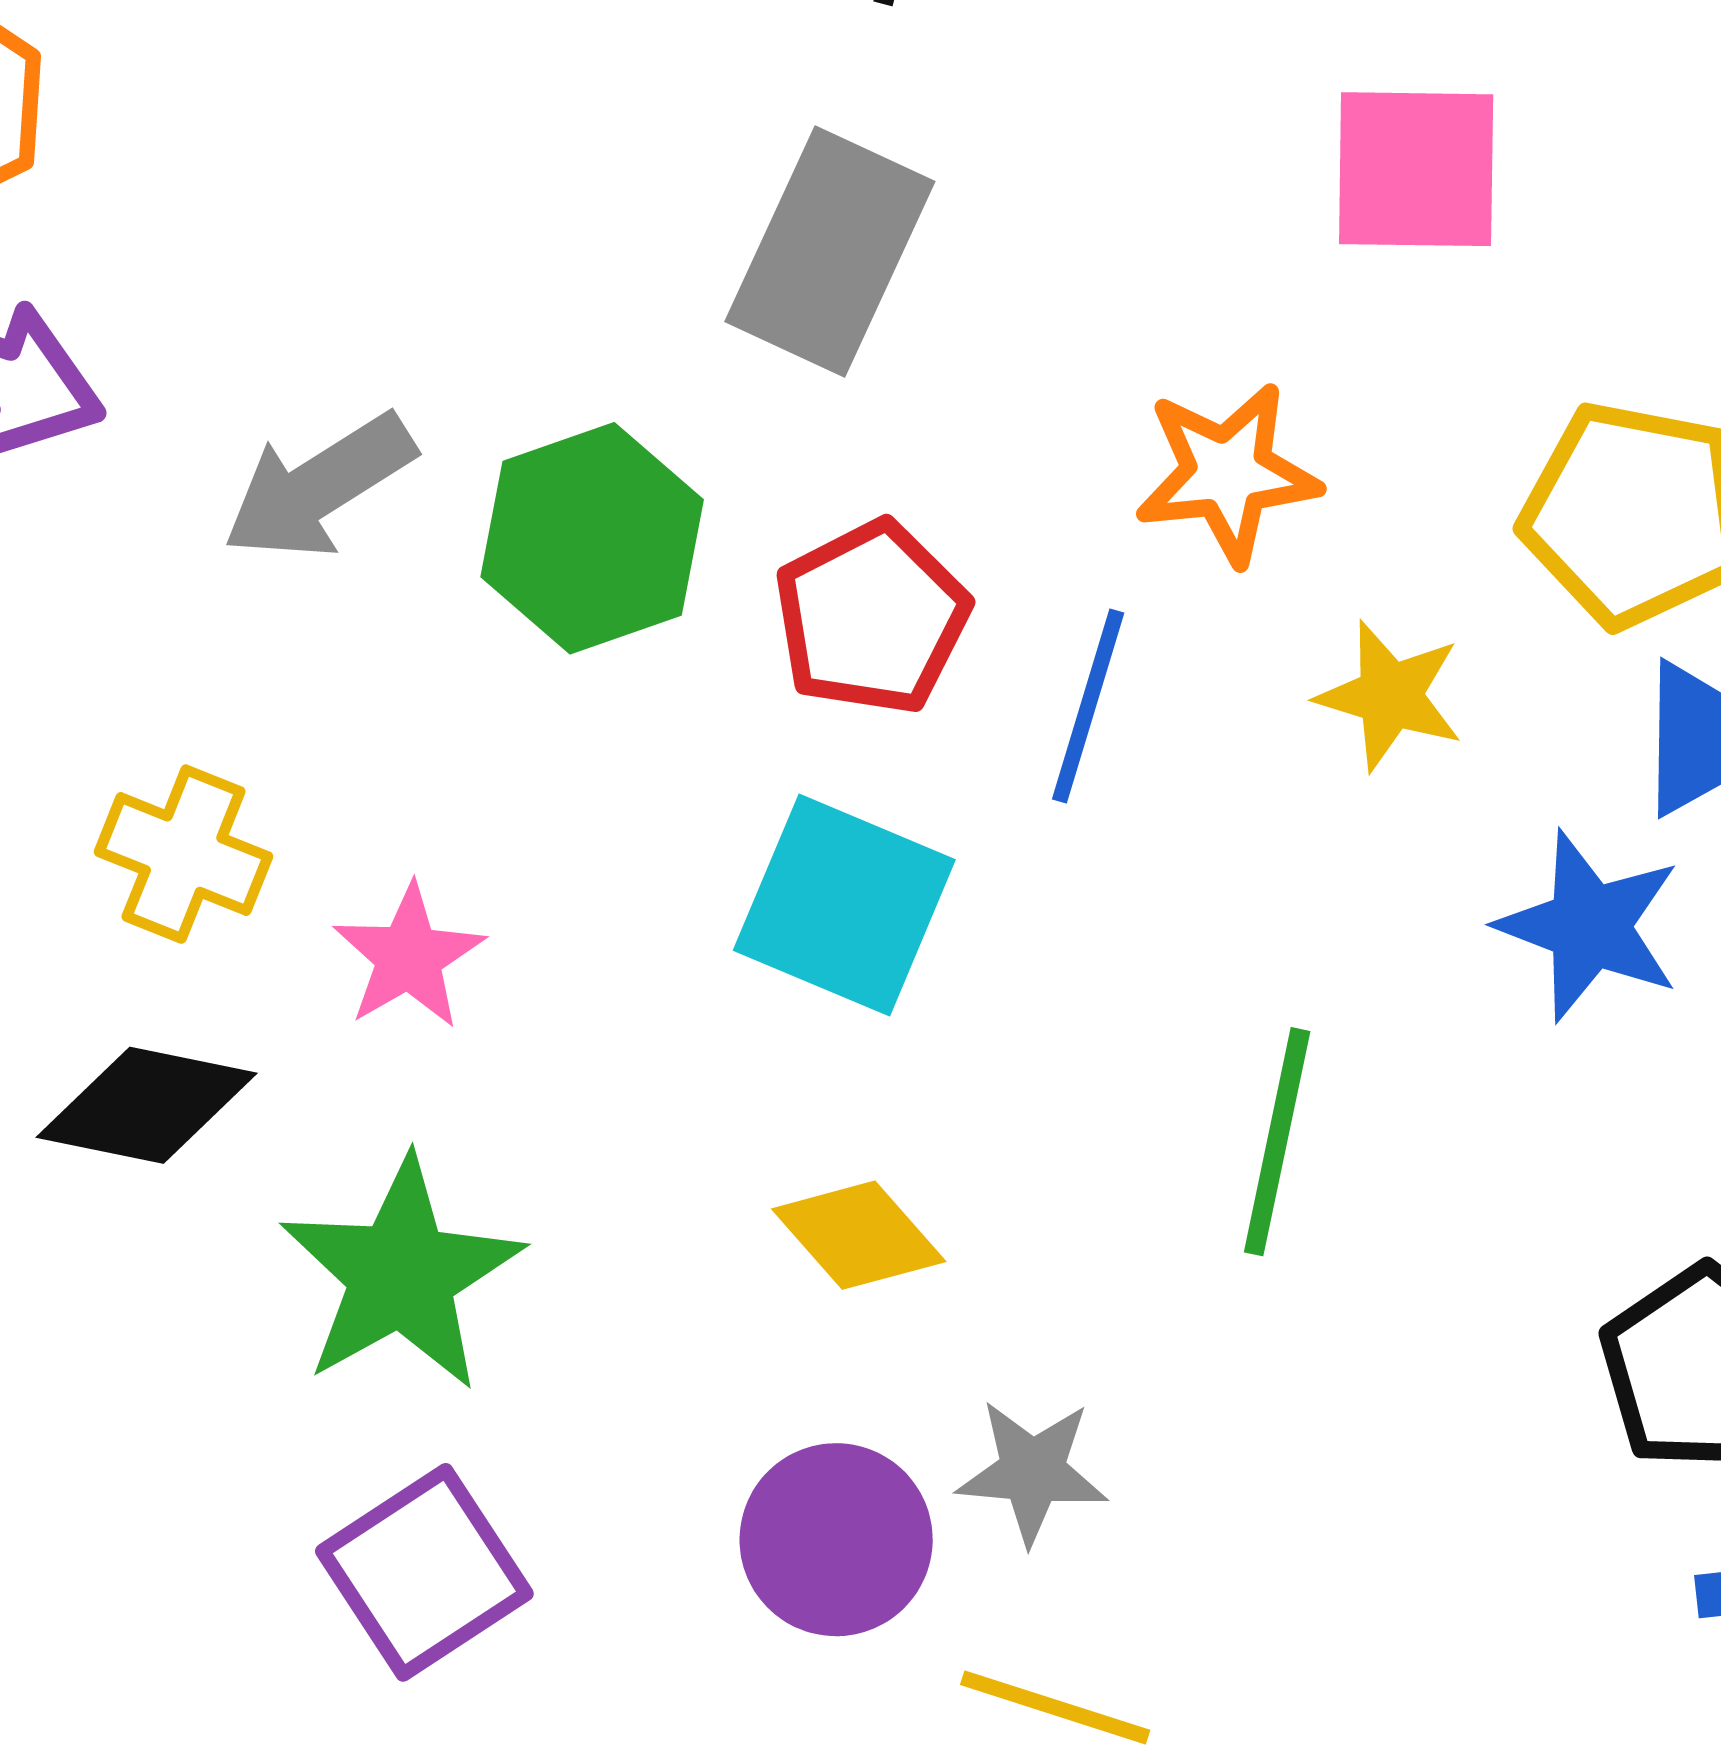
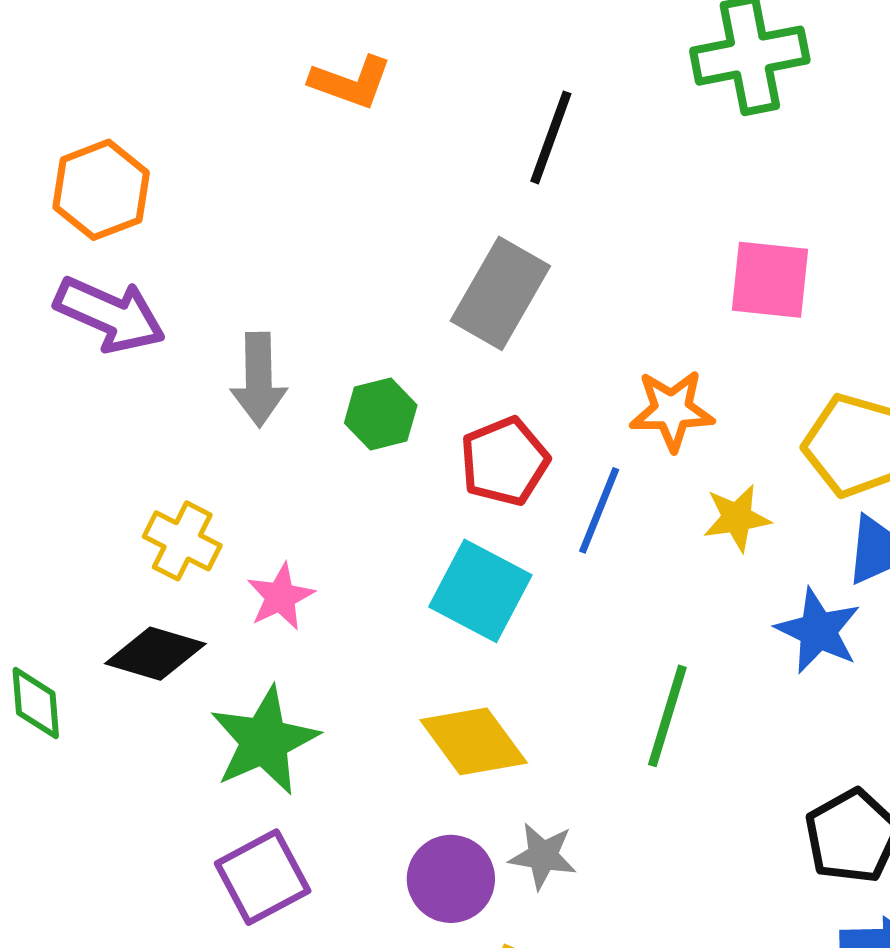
gray arrow: (319, 487) -> (259, 380), turned -64
green hexagon: (592, 538) -> (381, 414), size x0.7
yellow star: (1390, 696) -> (737, 518), turned -30
yellow diamond: (859, 1235) -> (474, 741), size x1.4

